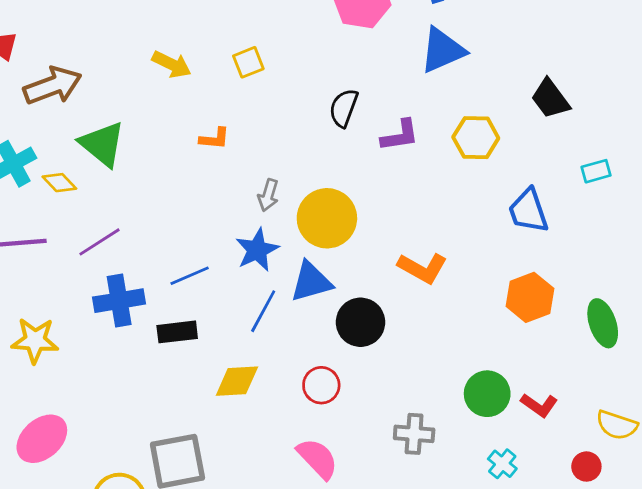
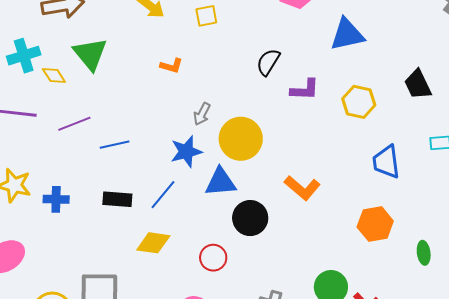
blue line: (190, 276) -> (115, 145), moved
blue cross: (119, 301) -> (56, 199), moved, size x0.7
blue line: (263, 311) -> (163, 195), moved
green ellipse: (603, 323) -> (424, 253), size x0.7

